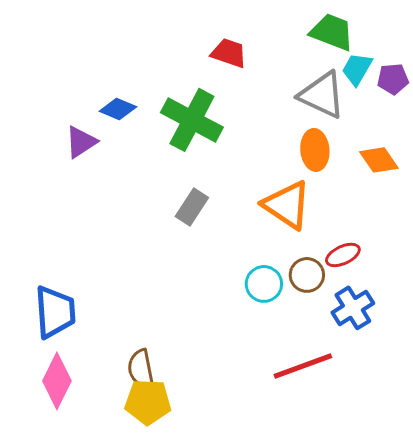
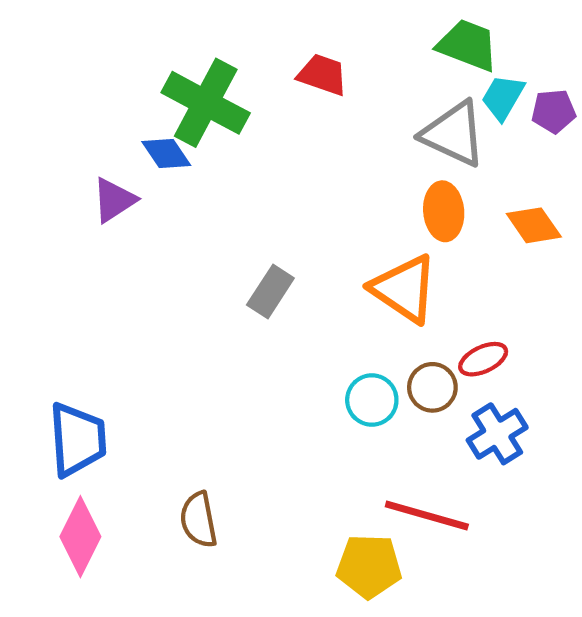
blue diamond: (118, 109) -> (166, 154), turned 33
green cross: (192, 120) -> (206, 103), moved
red line: (303, 366) -> (427, 516), turned 36
yellow pentagon: (148, 402) -> (369, 566), moved

